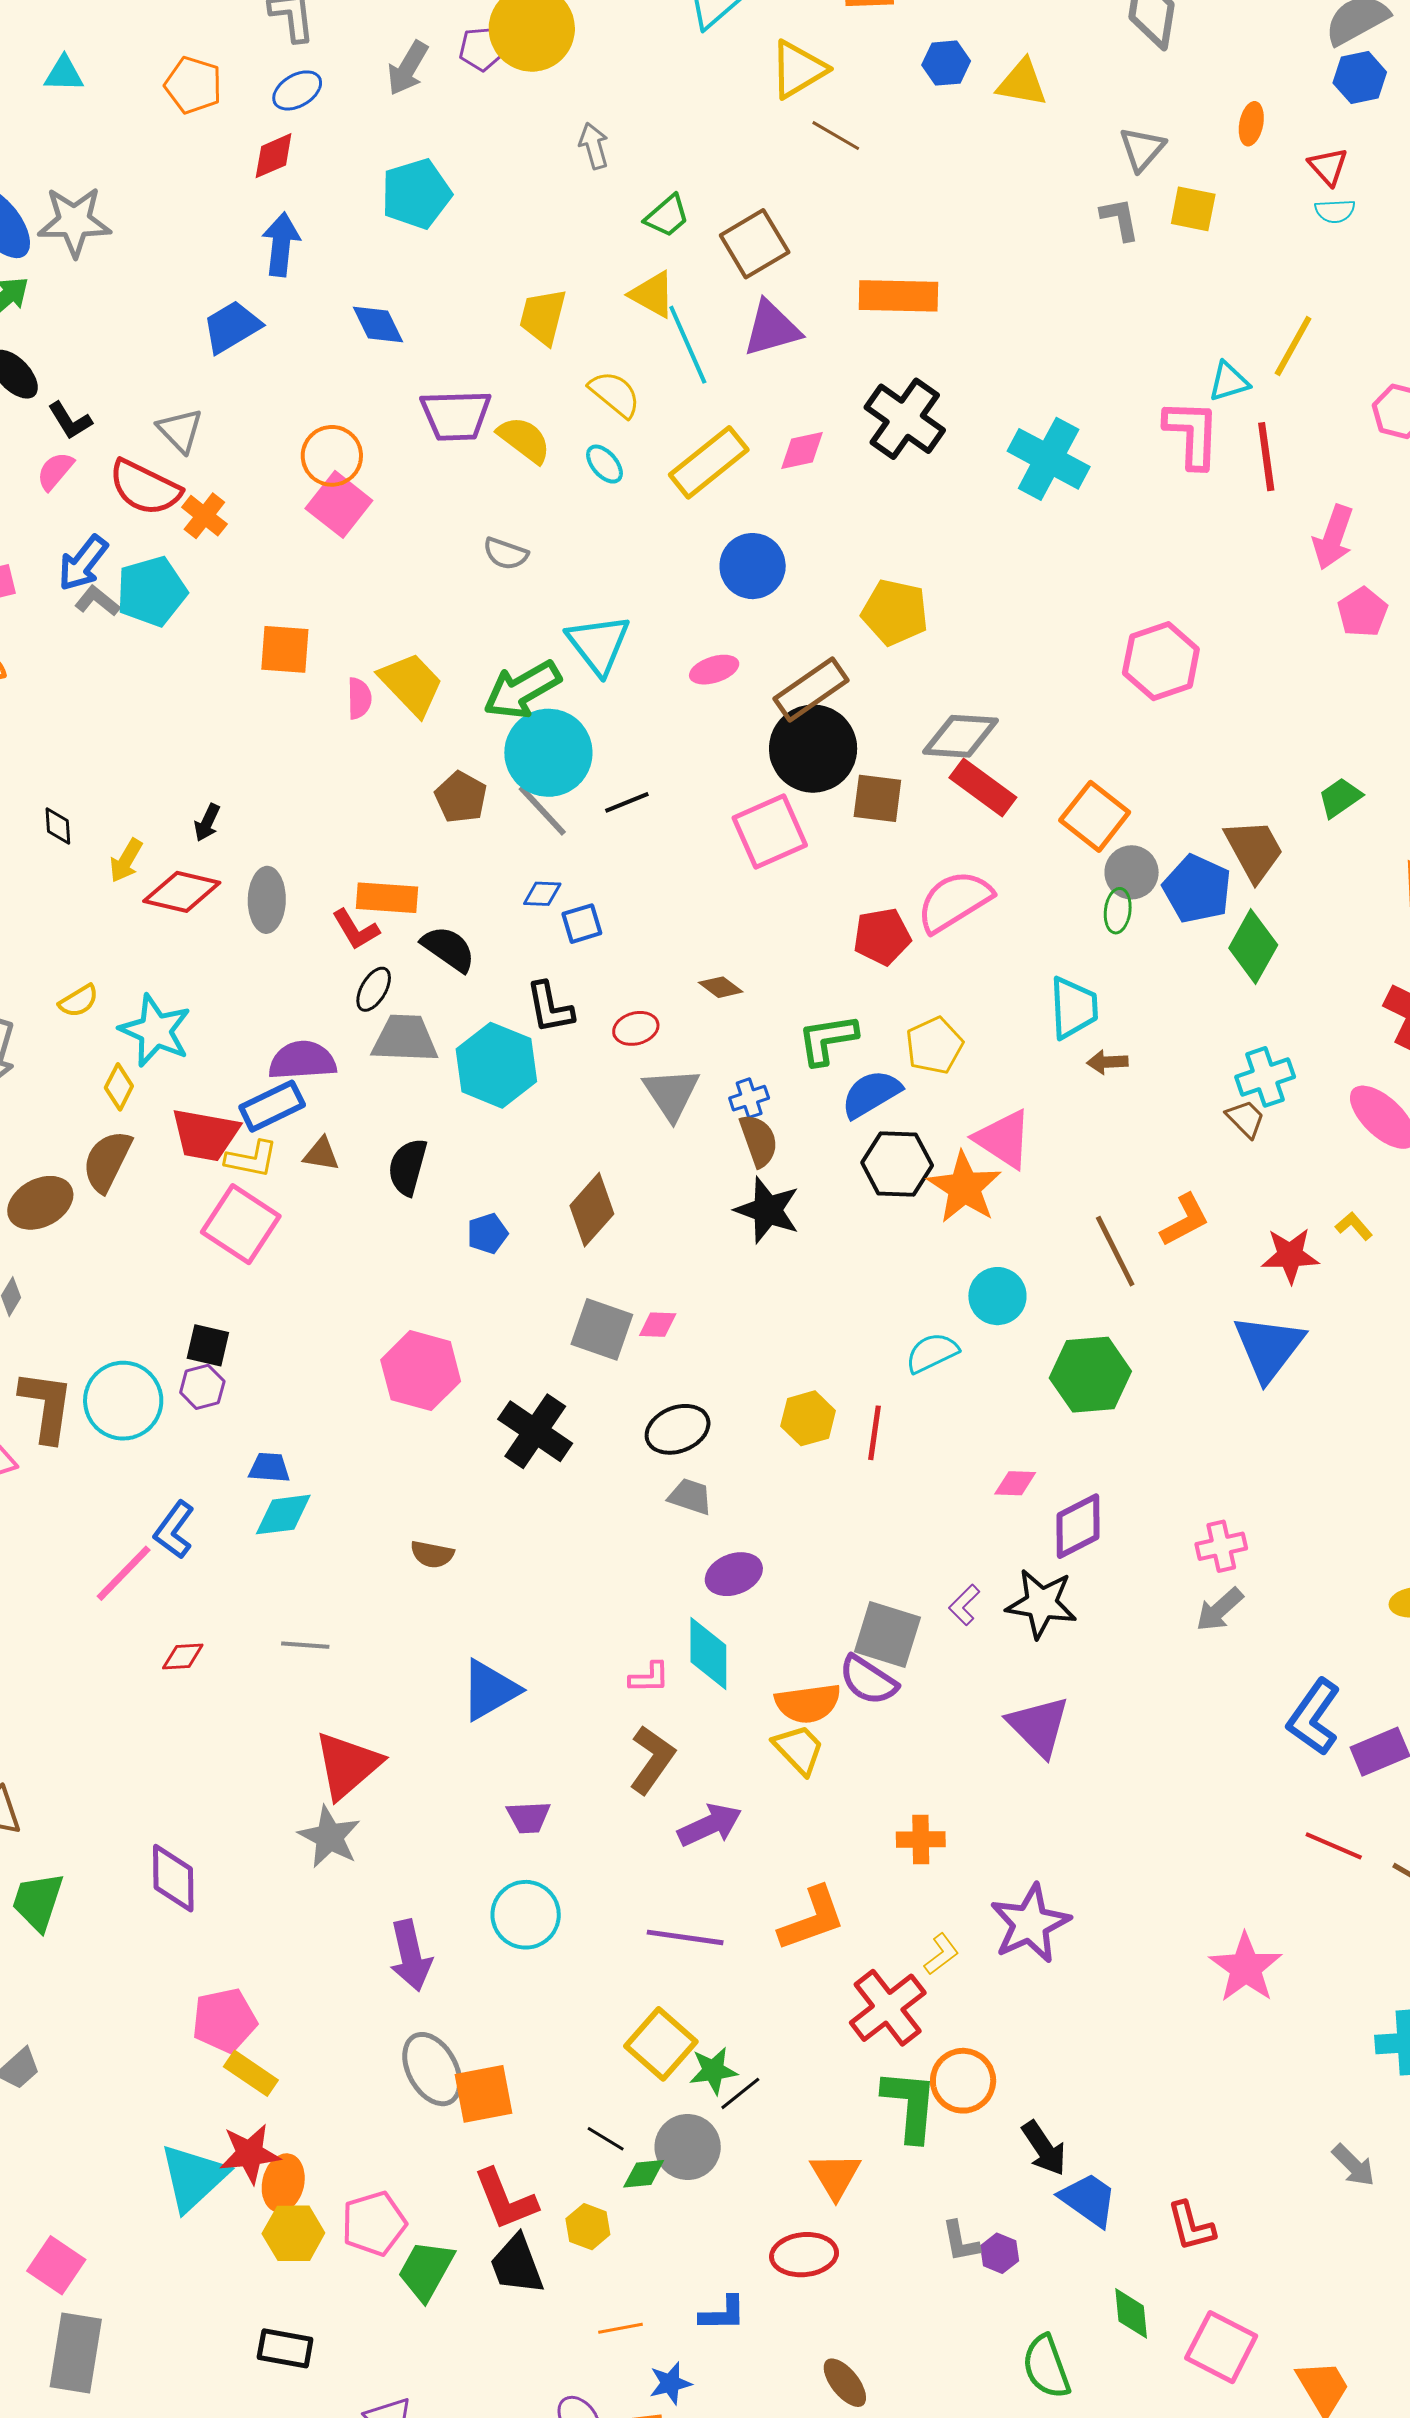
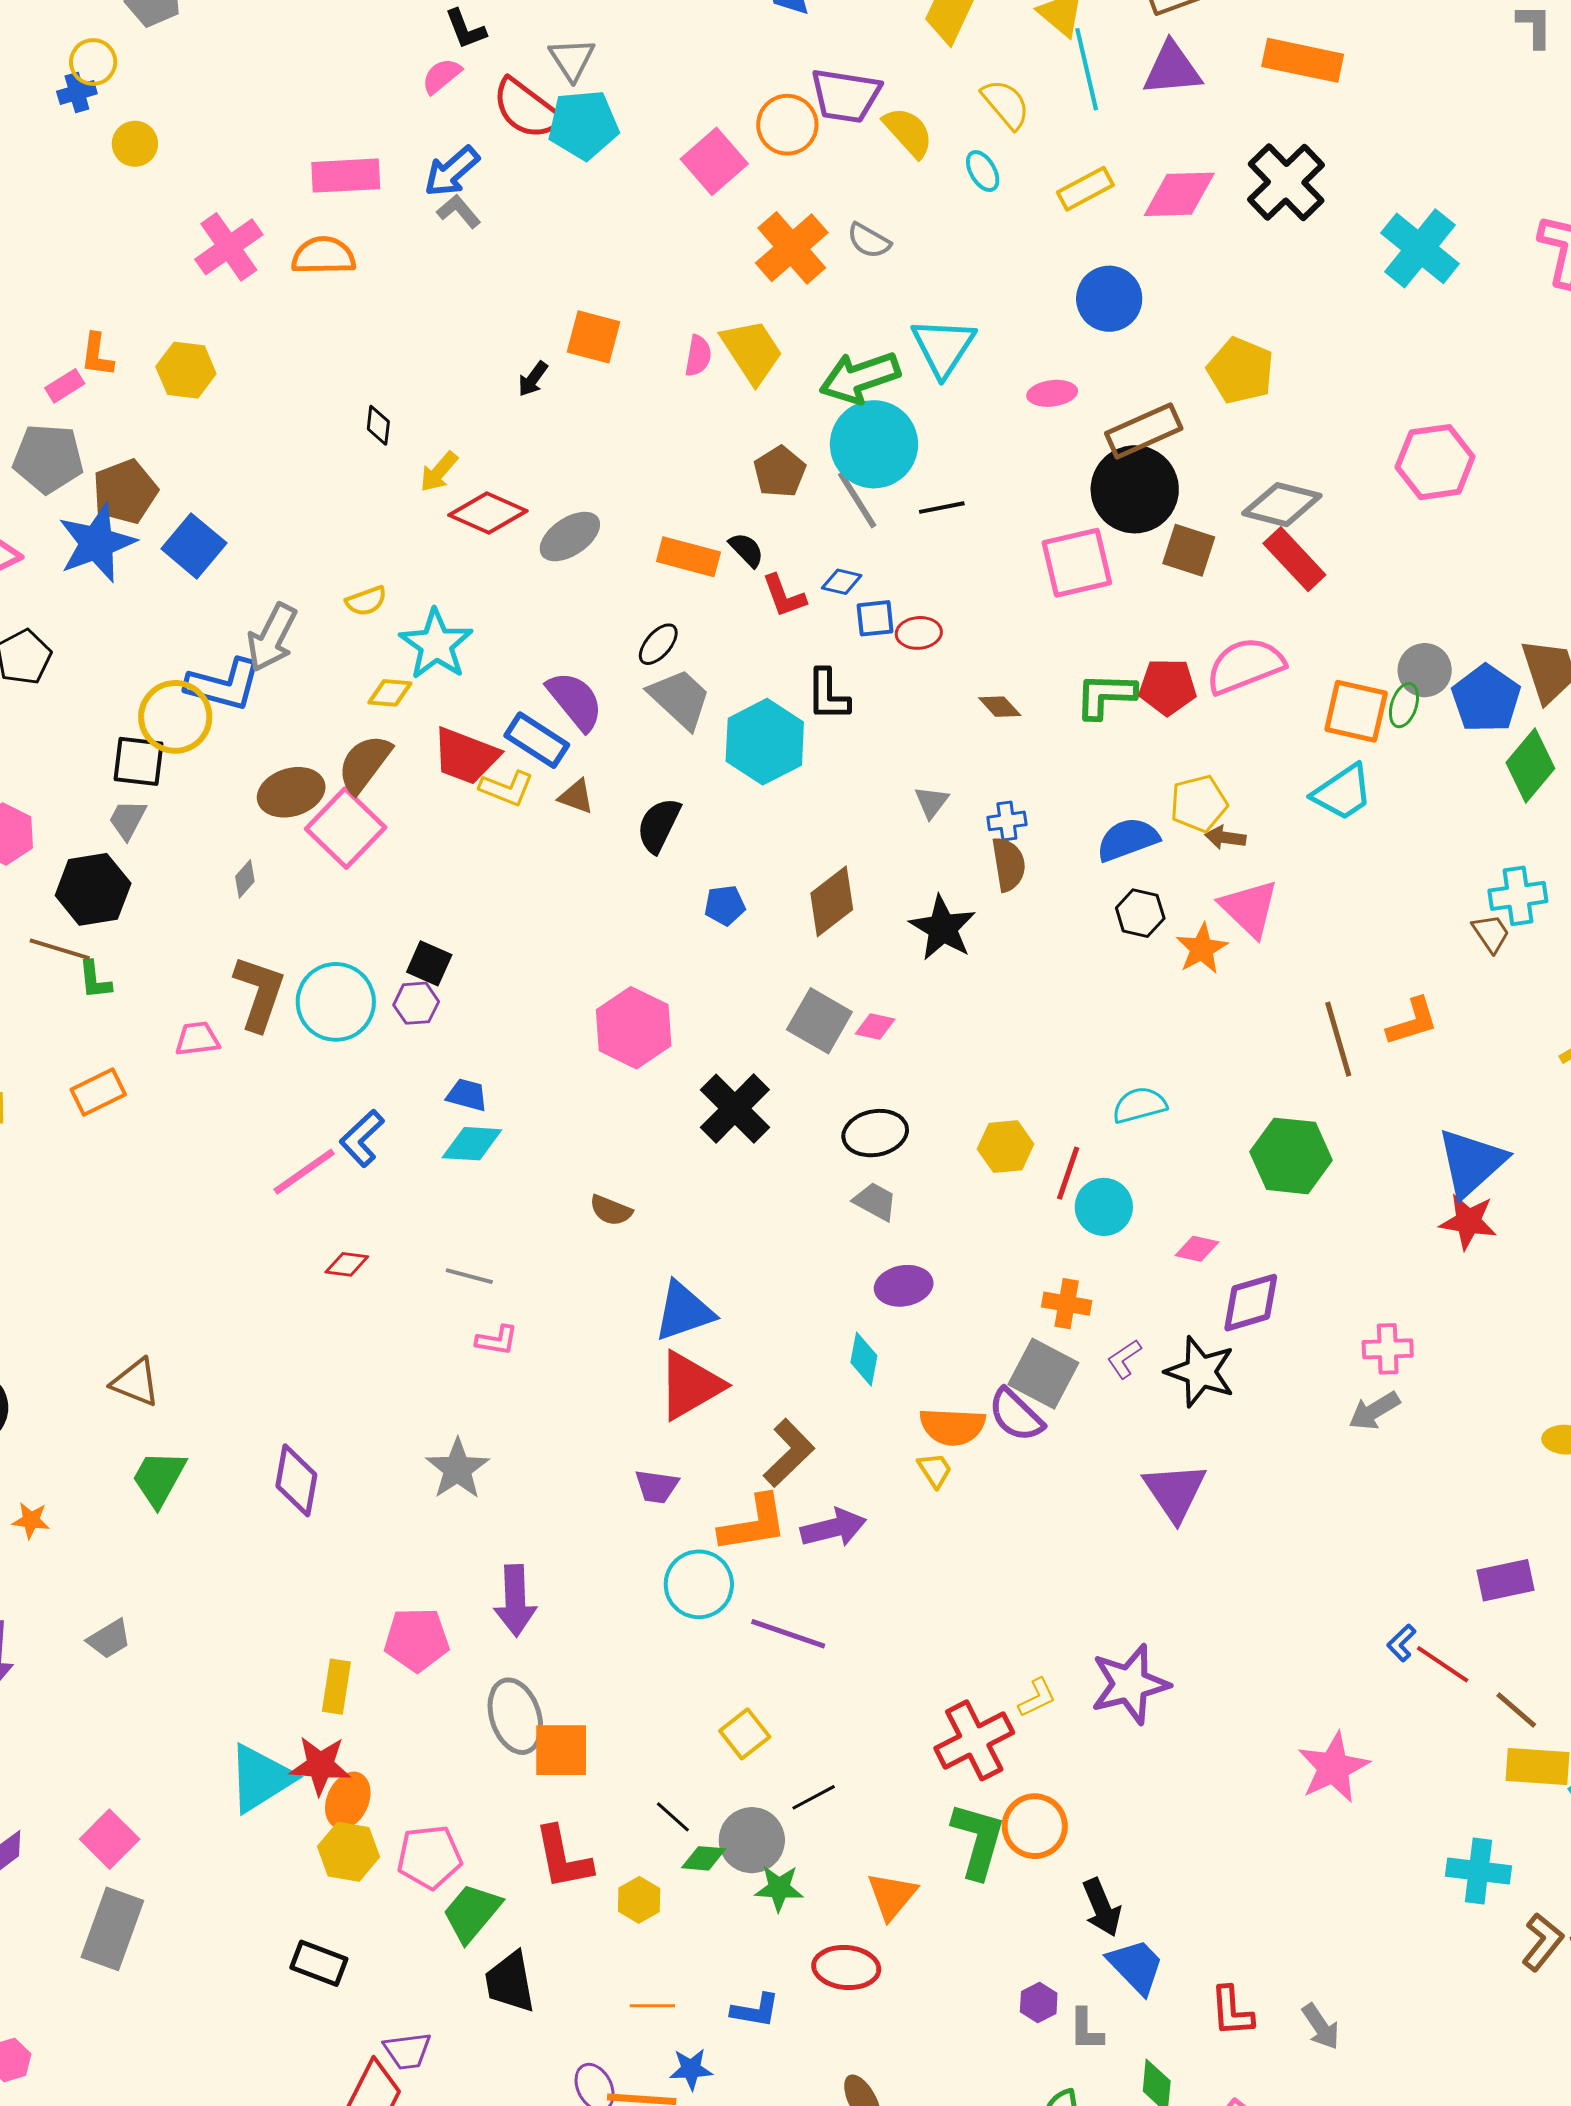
pink diamond: (802, 450) -> (1179, 194), size x1.5
orange circle: (332, 456) -> (787, 125), moved
yellow rectangle: (709, 462) -> (1085, 189), size x0.7
orange cross: (204, 516) -> (792, 248), moved, size x1.6
cyan pentagon: (152, 591) -> (583, 125), moved
orange square: (285, 649) -> (594, 337), moved
pink hexagon: (1161, 661) -> (1435, 462), moved
orange square: (1095, 816) -> (1356, 711), moved, turned -36
black arrow: (207, 823) -> (533, 379), moved
gray ellipse: (267, 900) -> (570, 537), turned 44
red L-shape: (356, 930) -> (784, 596), moved
black semicircle: (449, 949) -> (746, 550), moved, size x0.7
cyan trapezoid: (1074, 1008) -> (1343, 792), turned 48
red ellipse: (636, 1028) -> (919, 633), moved
gray trapezoid: (405, 1039) -> (680, 699), turned 30
green L-shape: (827, 1039) -> (1105, 695), moved
purple semicircle: (302, 1060) -> (575, 701), turned 44
brown arrow: (1107, 1062) -> (1225, 838), moved
yellow diamond: (119, 1087) -> (390, 693), turned 57
gray triangle: (671, 1094) -> (931, 802), size x0.6
blue rectangle: (272, 1106) -> (537, 740), turned 48
black hexagon: (897, 1164) -> (1140, 913), size x0.7
orange star: (964, 1187) -> (1202, 949), size x0.7
black star: (767, 1210) -> (943, 928), moved
pink square: (241, 1224) -> (346, 828), moved
red star: (1290, 1255) -> (1468, 1222), moved
cyan circle: (997, 1296) -> (1104, 1207), moved
cyan diamond: (708, 1654) -> (864, 1359), size x0.7
pink L-shape: (649, 1678) -> (497, 1340), moved
blue triangle: (490, 1690) -> (684, 1311), moved
blue L-shape: (1314, 1717) -> (1402, 1643), moved, size x0.5
yellow trapezoid: (799, 1749) -> (935, 1470), size x0.7
red triangle: (347, 1765) -> (690, 1385), moved
orange cross: (921, 1839) -> (1067, 1304), moved
cyan circle: (526, 1915) -> (699, 1584), moved
orange L-shape: (812, 1919) -> (753, 1524), moved
pink pentagon: (224, 2020) -> (417, 1640), moved
yellow square: (661, 2044) -> (745, 1734), size x0.7
green star: (713, 2071) -> (779, 1888), moved
yellow rectangle: (251, 2073) -> (336, 1687), turned 54
gray arrow: (1353, 2165) -> (1321, 2027), moved
gray L-shape: (960, 2241) -> (1086, 2030), moved
black trapezoid: (517, 2265) -> (510, 1982), moved

